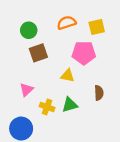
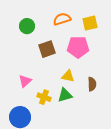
brown square: (38, 53) -> (47, 49), moved
yellow triangle: (68, 76) -> (68, 76), moved

